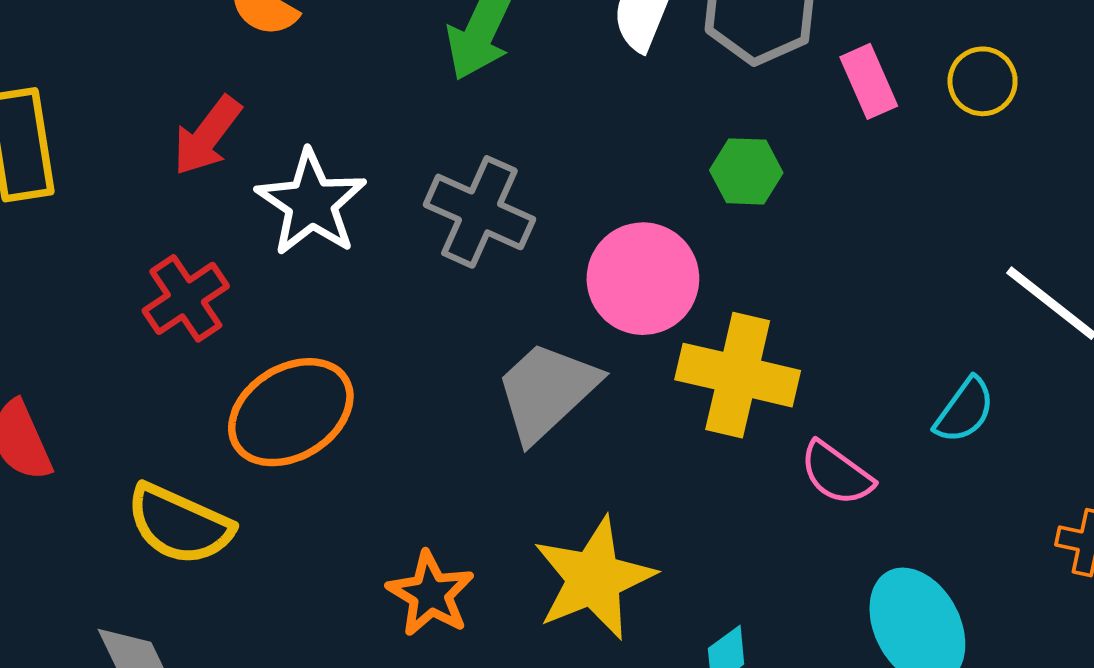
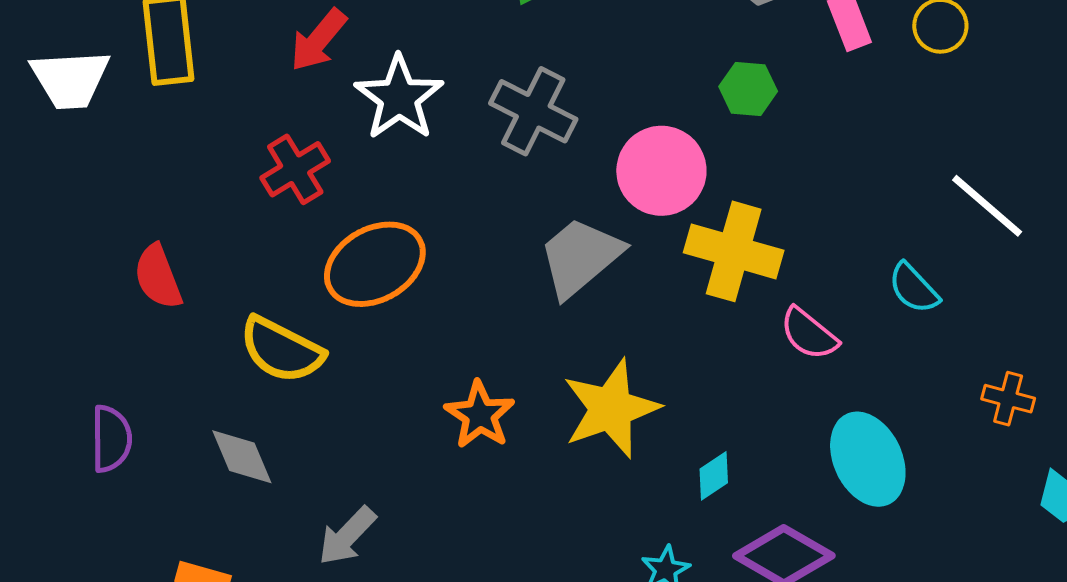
cyan semicircle: (964, 410) -> (914, 288), turned 98

